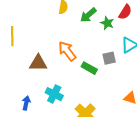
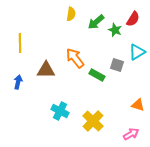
gray square: (109, 58) -> (117, 65), turned 32
cyan cross: (54, 94) -> (60, 111), moved
blue arrow: (26, 103) -> (18, 82), moved

